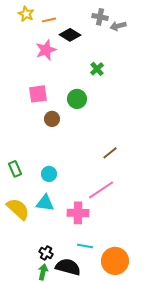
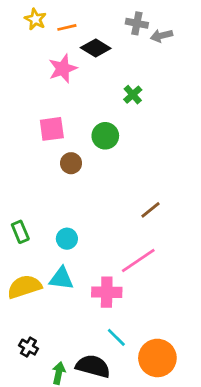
yellow semicircle: (18, 209) -> (24, 287), turned -60
cyan line: (85, 246) -> (116, 337), turned 35
black cross: (46, 253) -> (28, 347), moved

